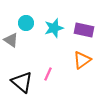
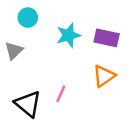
cyan circle: (26, 23) -> (28, 18), moved
gray triangle: (11, 40) -> (14, 51), turned 42

